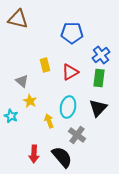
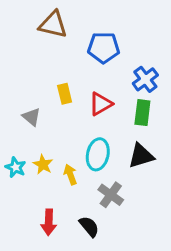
brown triangle: (18, 19) -> (53, 25), moved
yellow star: (30, 101) -> (43, 164), moved
black triangle: (98, 108) -> (141, 156), turned 30
black semicircle: (62, 157) -> (89, 226), size x0.7

